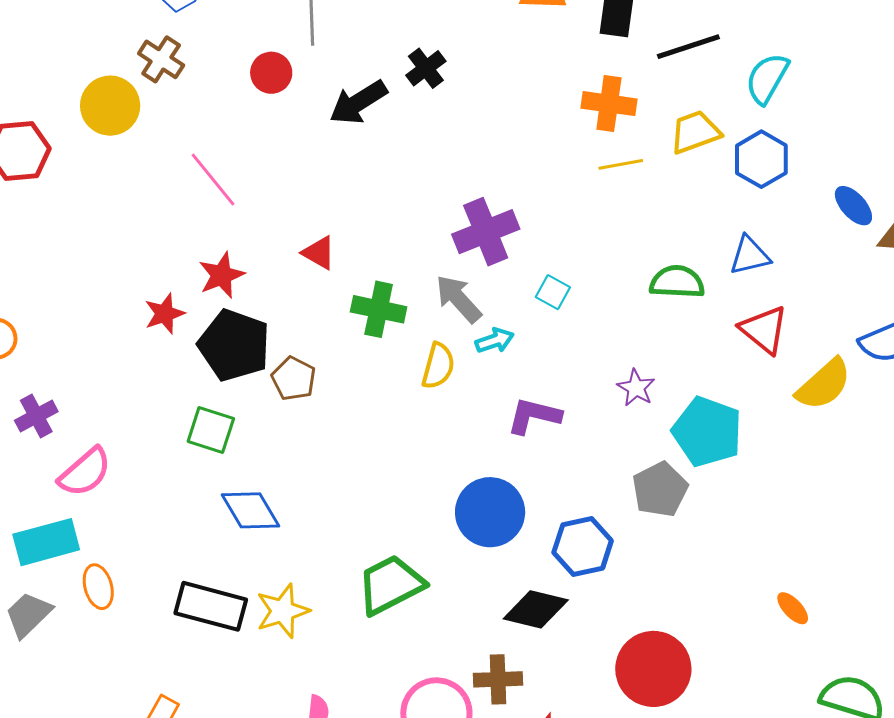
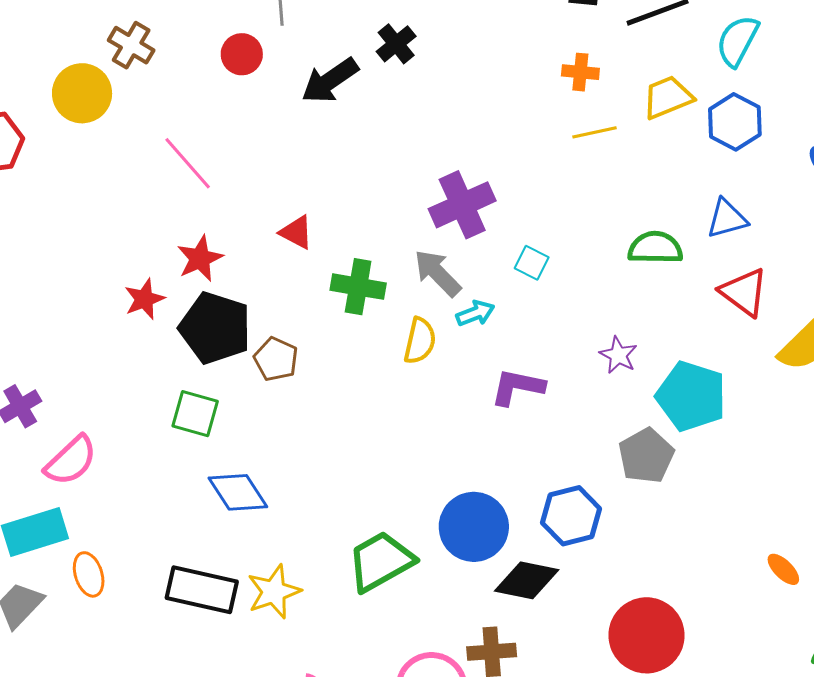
orange cross: (609, 104) -> (580, 72), size x0.7
blue circle: (490, 512) -> (474, 527), moved

